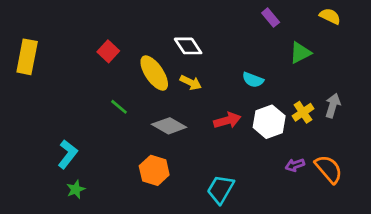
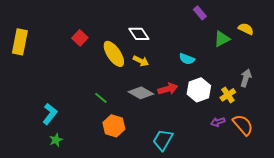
yellow semicircle: (330, 16) -> (246, 29), moved
green line: (119, 107) -> (101, 98), moved
yellow cross: (303, 112) -> (228, 95), moved
gray diamond: (169, 126) -> (141, 93), moved

